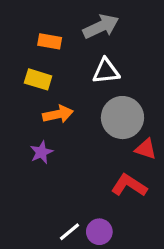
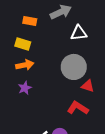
white triangle: (106, 71) -> (79, 33), moved
orange arrow: (58, 114) -> (25, 65), moved

